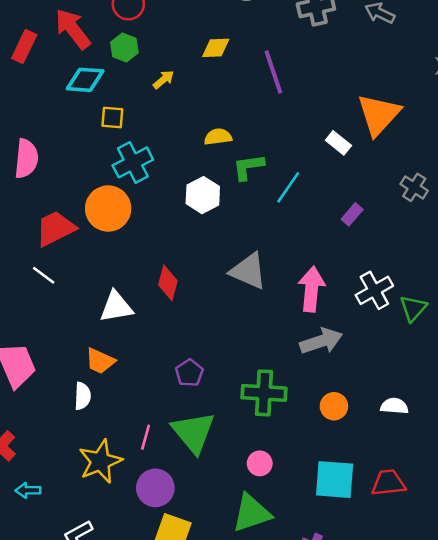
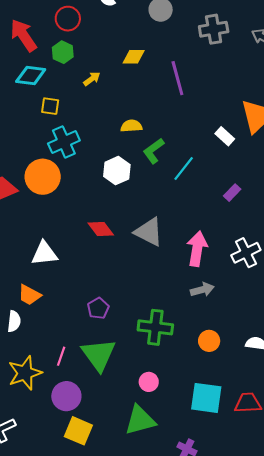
green L-shape: (248, 167) -> (154, 151), turned -32
red diamond: (168, 283) -> (101, 229), moved, turned -56
gray arrow: (321, 341) -> (202, 290), size x0.7

